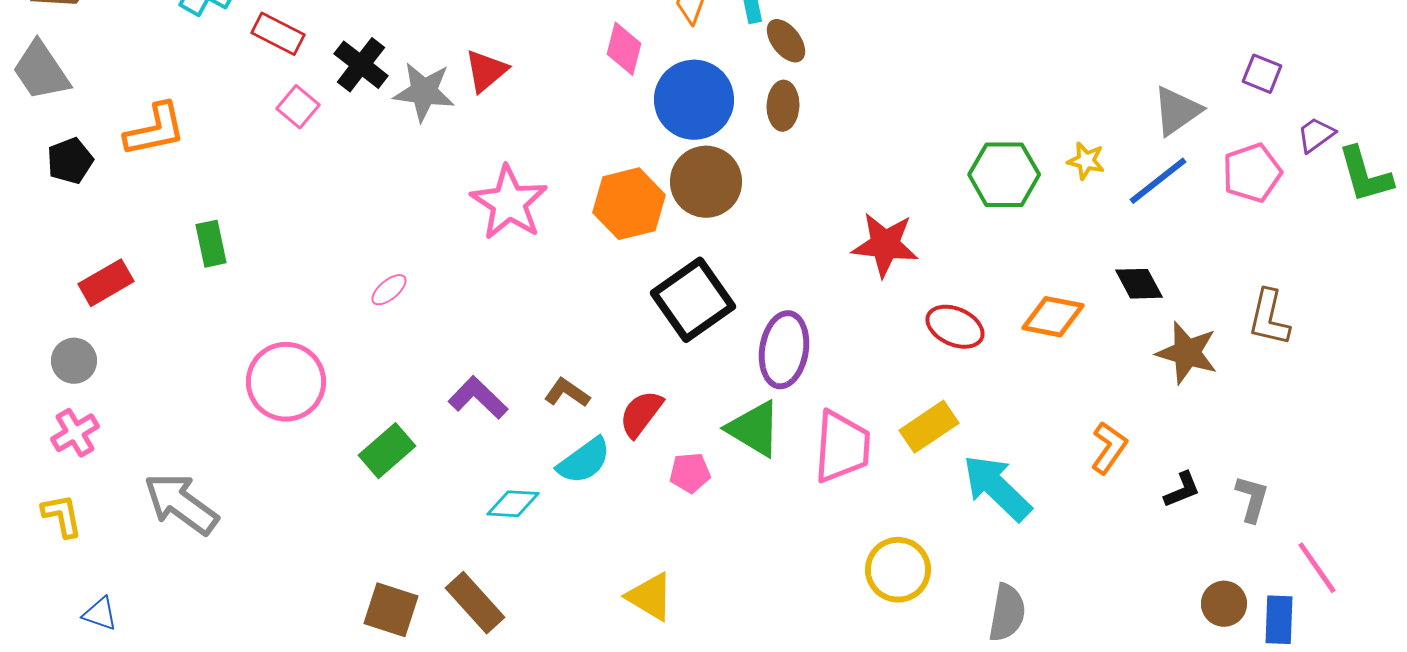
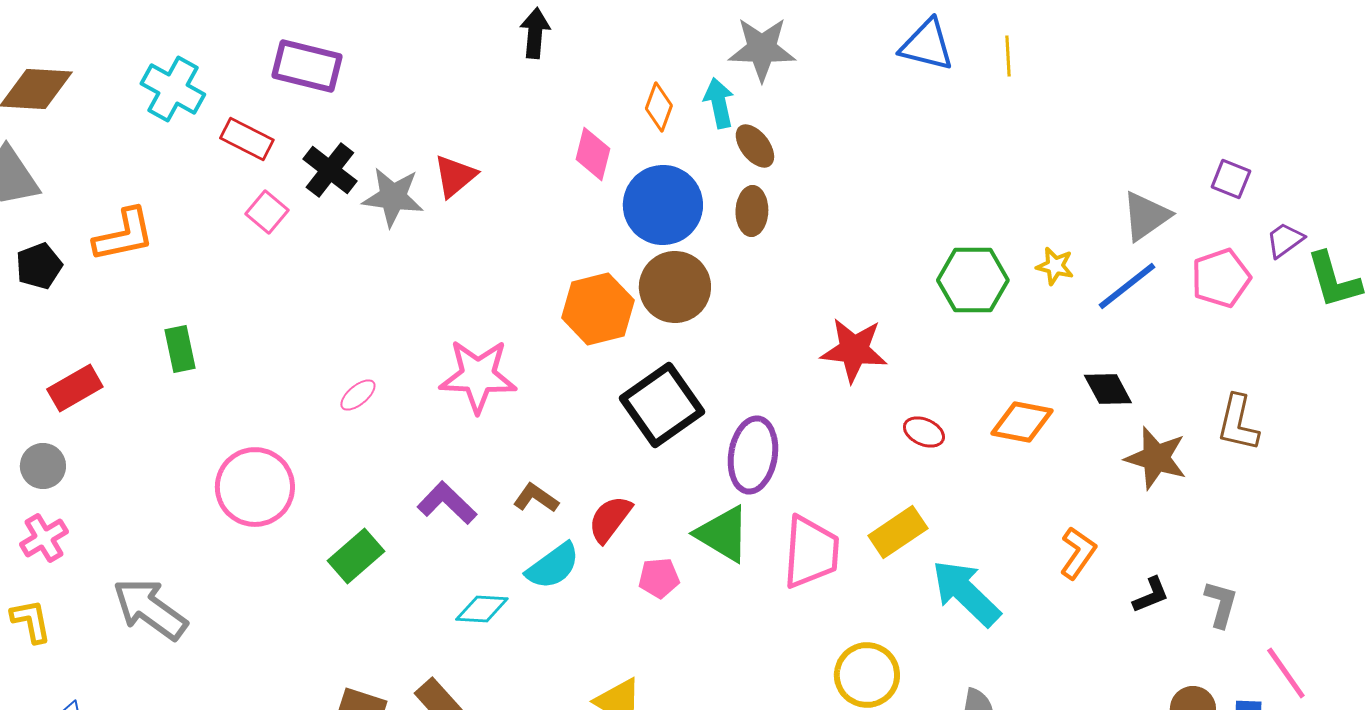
pink star: (509, 203) -> (478, 376), moved, turned -30
red ellipse: (955, 327) -> (924, 432), size x0.7

